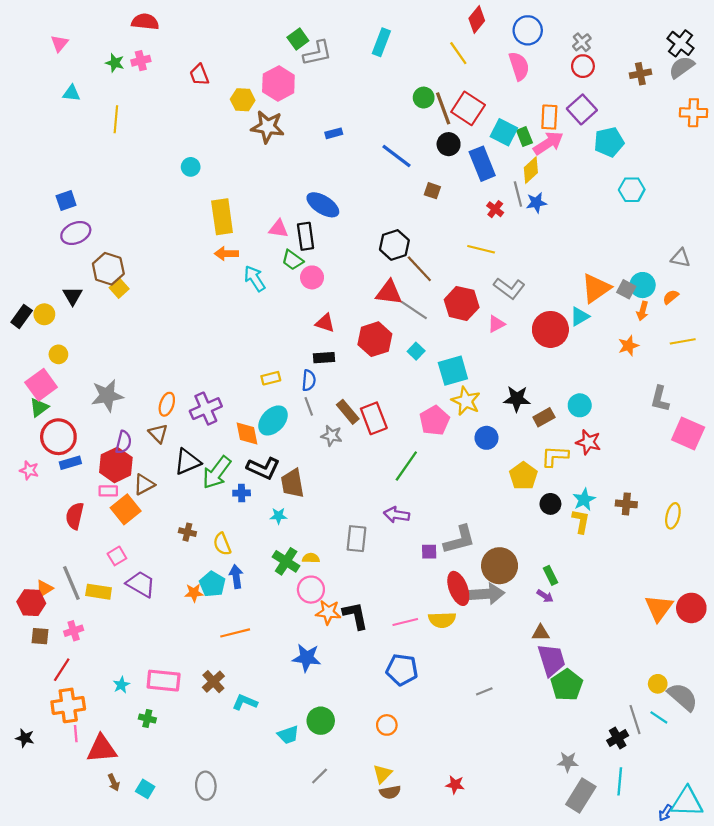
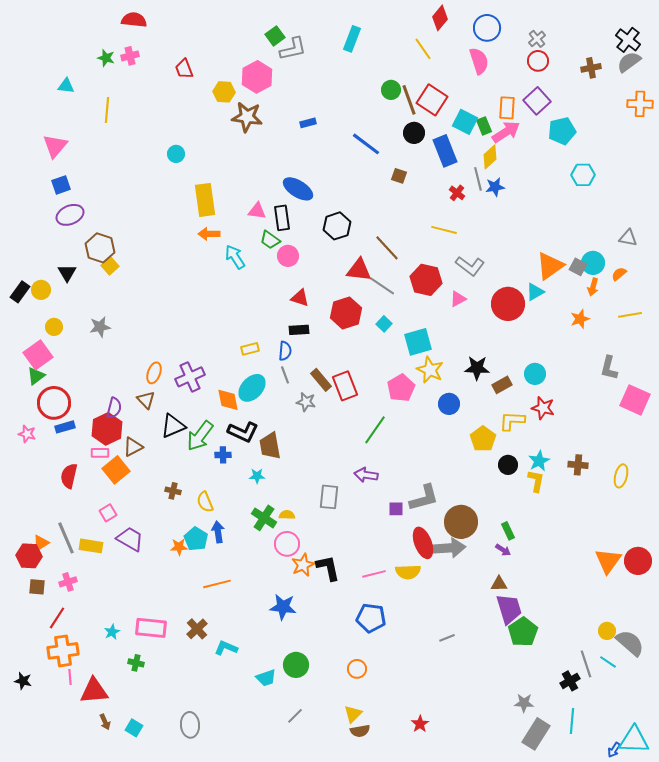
pink triangle: (60, 43) -> (55, 146), moved, size x1.5
black hexagon: (394, 245) -> (337, 226), moved
gray star: (107, 396) -> (100, 327), moved, size x0.7
orange star: (328, 612) -> (303, 565), turned -30
red star: (455, 785) -> (420, 724), turned 30

